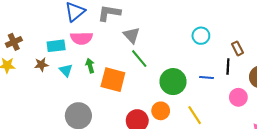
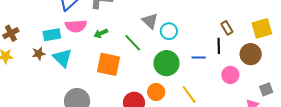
gray triangle: (131, 35) -> (150, 21), moved
cyan circle: (201, 36) -> (169, 31), moved
green arrow: (90, 66) -> (101, 33), moved, turned -96
cyan triangle: (66, 70) -> (63, 58), size x1.5

